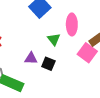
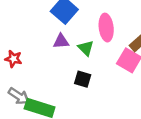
purple triangle: (31, 58) -> (61, 41), moved

